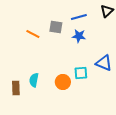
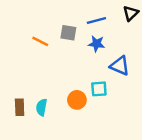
blue triangle: (104, 63) -> (120, 66), moved
cyan semicircle: (34, 80) -> (42, 107), moved

